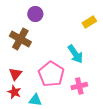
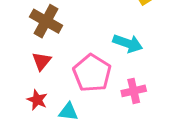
cyan arrow: (75, 54) -> (128, 43), turned -36
red triangle: (15, 74) -> (42, 61), moved

